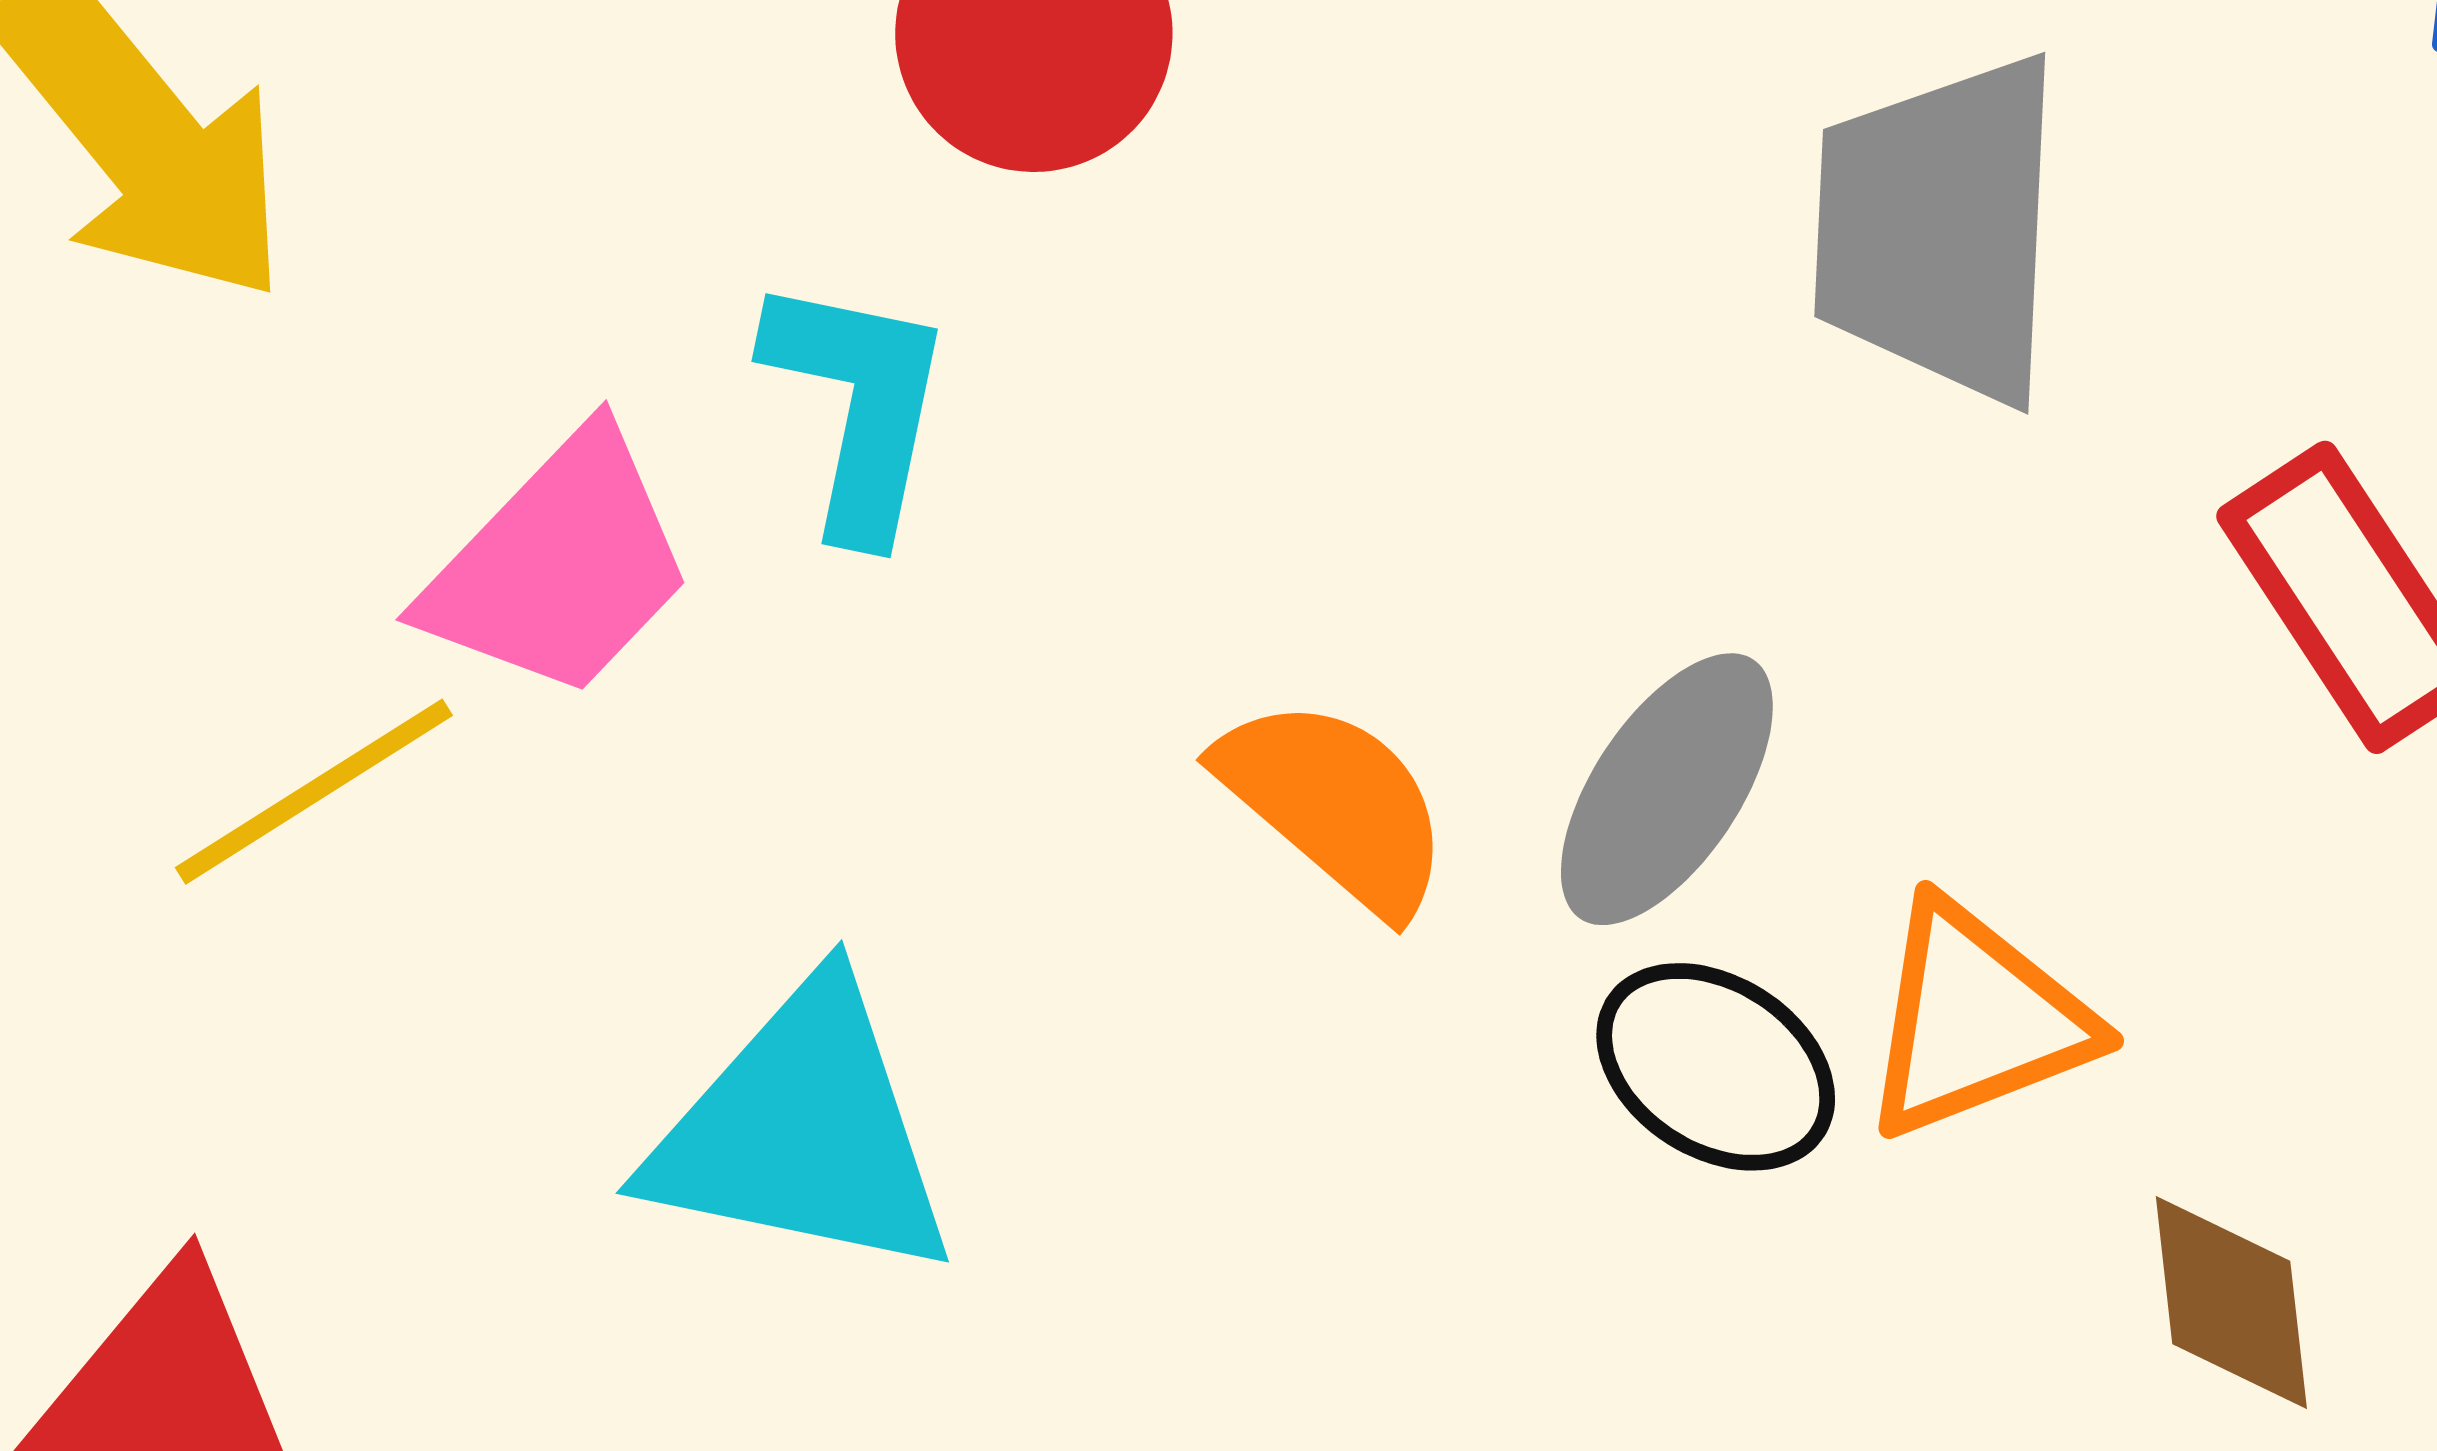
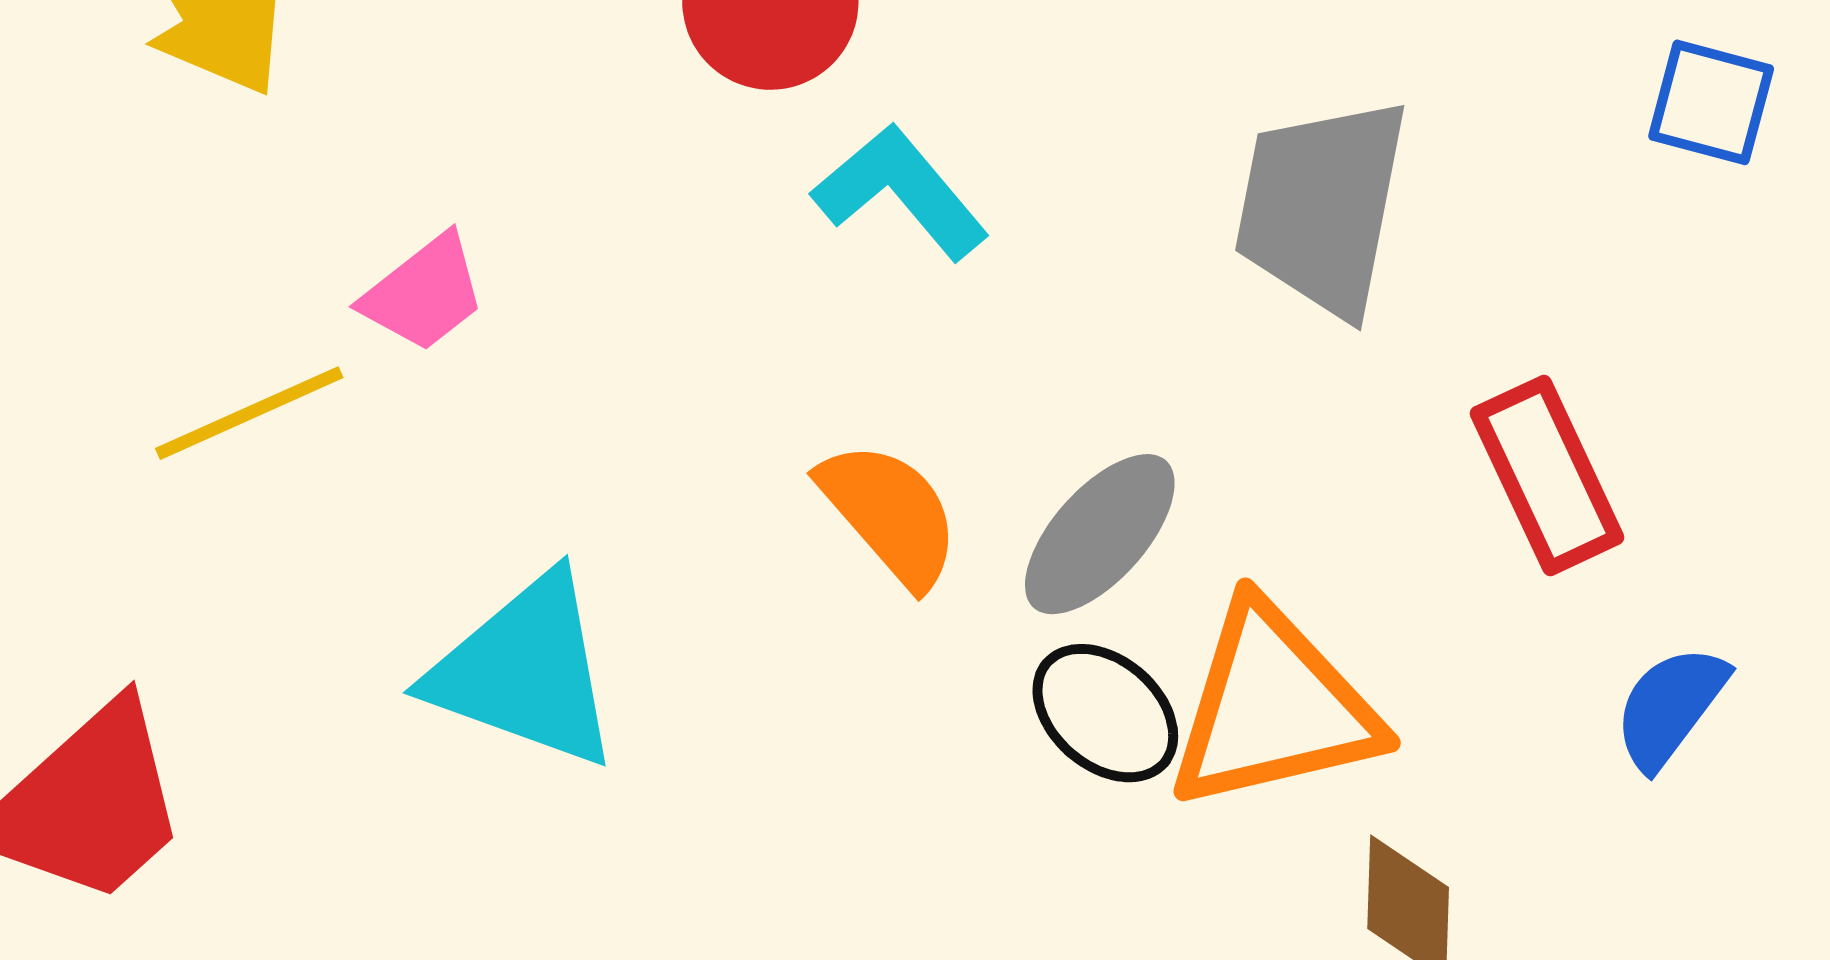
cyan L-shape: (858, 406) -> (900, 192), moved, turned -60
pink trapezoid: (559, 565) -> (424, 293), size x0.7
orange triangle: (1976, 1020) -> (1273, 707), size x1.4

